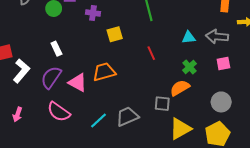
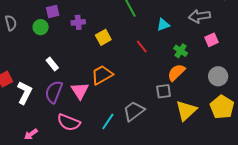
cyan triangle: (189, 38) -> (163, 25), moved
pink triangle: (78, 82) -> (80, 91), turned 42
pink arrow: (17, 114) -> (31, 134), turned 48

